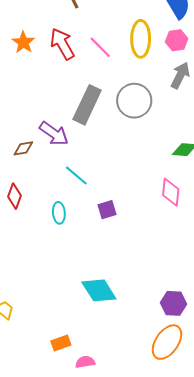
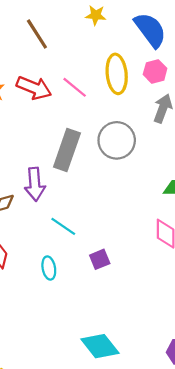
red arrow: (62, 44) -> (34, 88), turned 148
purple arrow: (54, 134) -> (35, 184), turned 56

